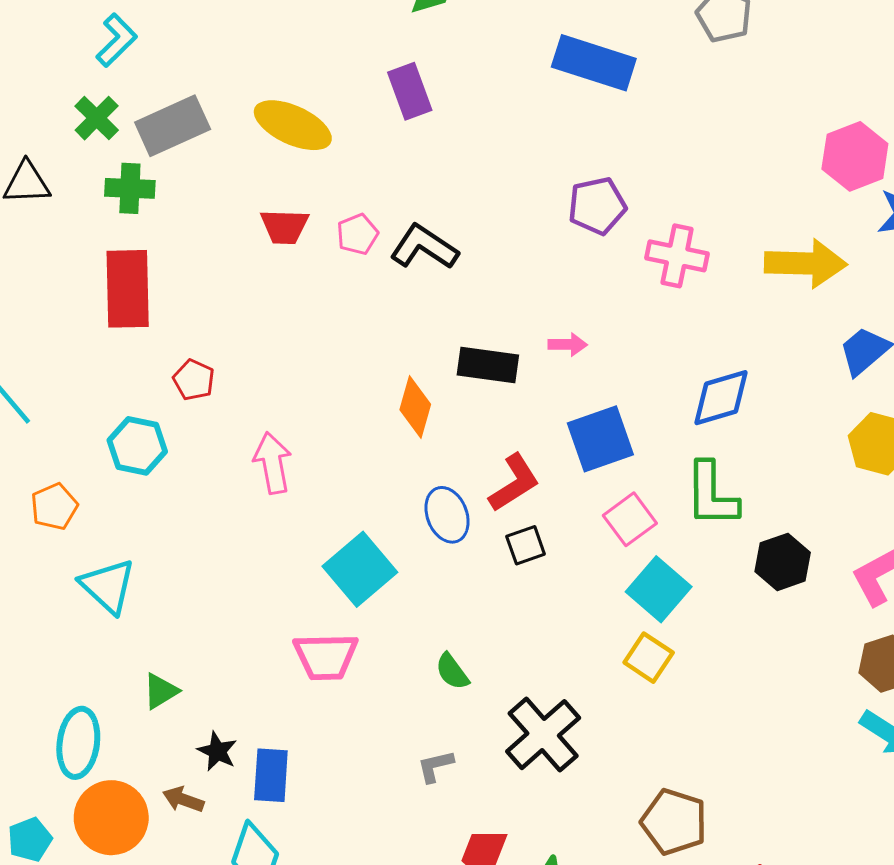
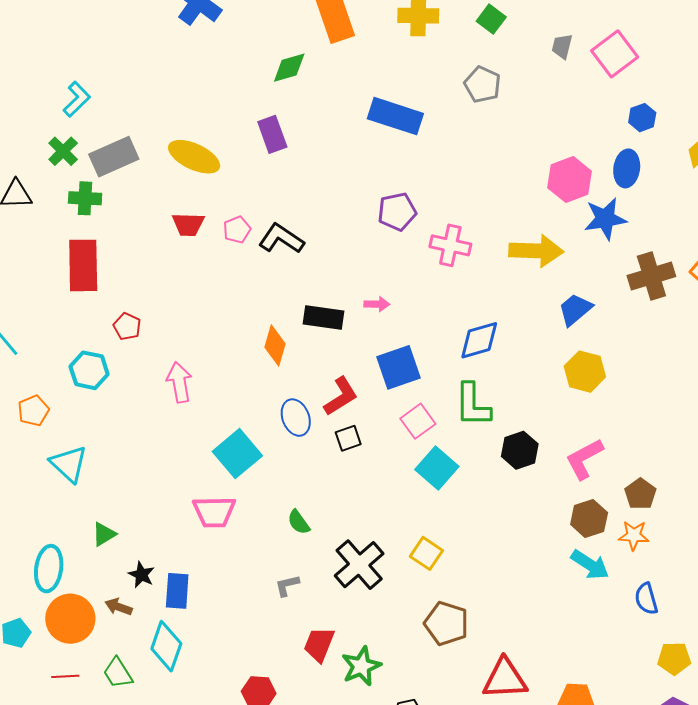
yellow square: (649, 658) -> (426, 553), moved

